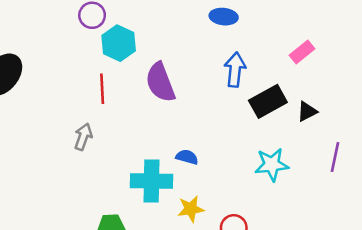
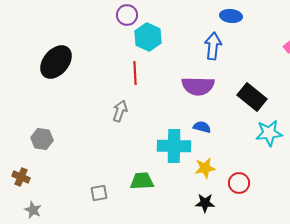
blue arrow: (235, 70) -> (213, 46), moved
purple semicircle: (160, 82) -> (198, 86), moved, turned -68
black rectangle: (268, 101) -> (252, 97), moved, turned 68

